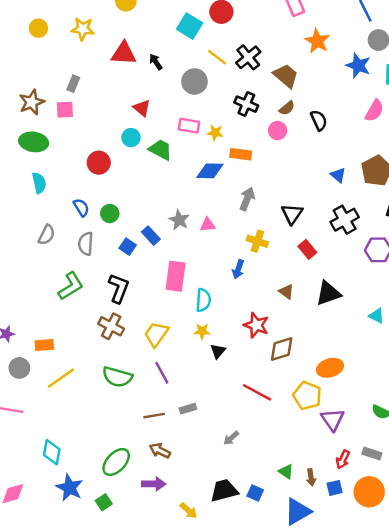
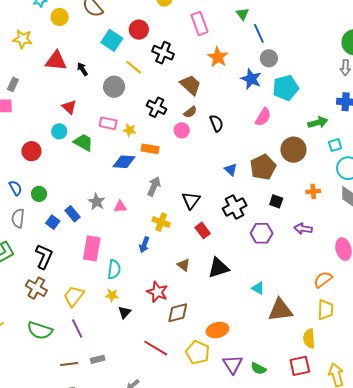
black cross: (248, 57) -> (163, 53), moved, turned -30
purple triangle: (333, 419) -> (233, 364), moved

